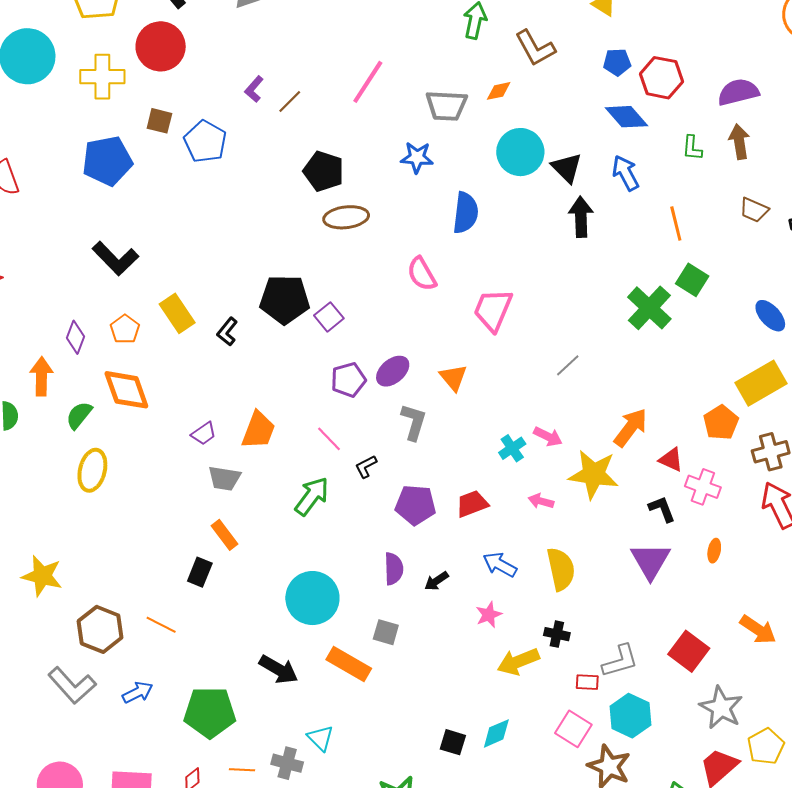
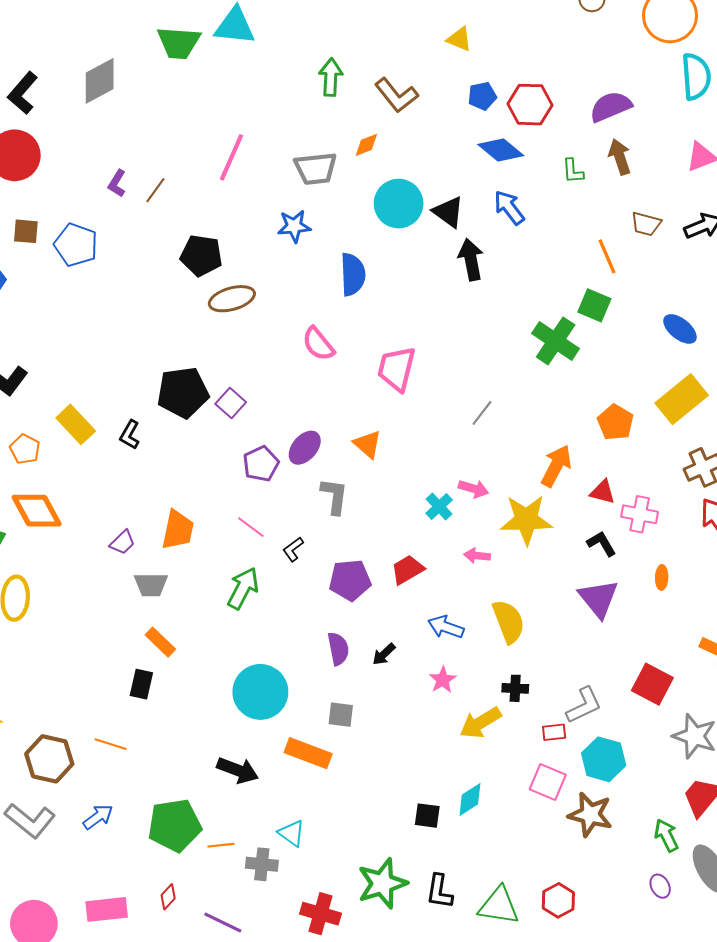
orange line: (676, 224) -> (607, 256), moved
orange pentagon: (721, 422) -> (615, 422), moved
orange line: (242, 770) -> (221, 845), moved

